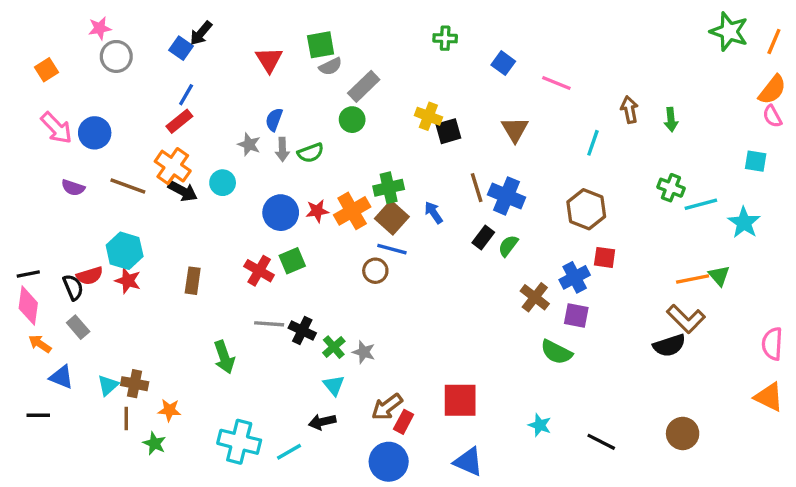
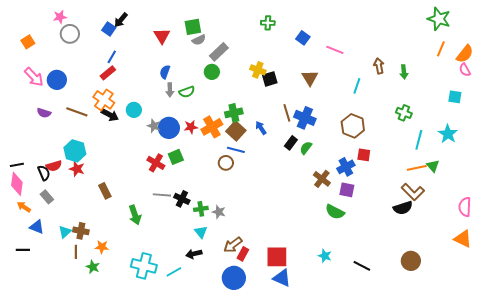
orange line: (774, 42) -> (441, 49), moved
gray star: (249, 144) -> (154, 126), moved
cyan line: (701, 204) -> (419, 140), moved, turned -60
brown rectangle: (193, 281) -> (105, 191), moved, turned -35
green cross: (334, 347) -> (201, 209), turned 32
red square: (460, 400) -> (277, 257), moved

